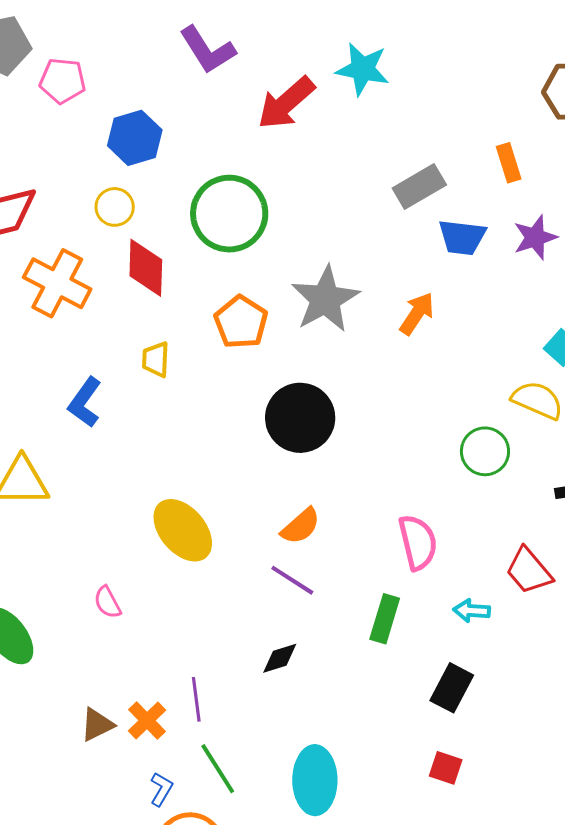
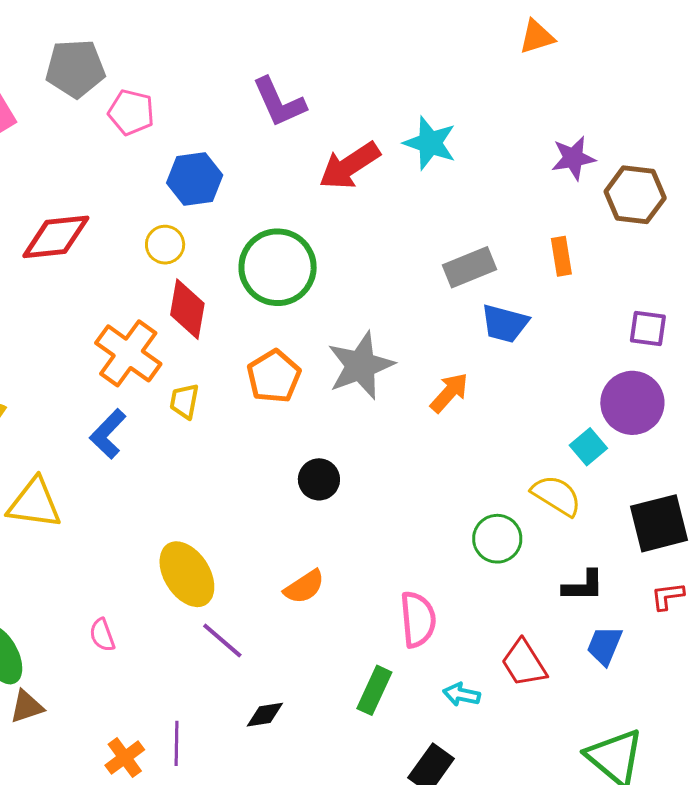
purple star: (535, 237) -> (573, 158), moved
orange cross: (57, 283) -> (128, 353), moved
black circle: (300, 418) -> (319, 479), size x0.6
purple line: (292, 580) -> (222, 640), moved
brown triangle: (97, 725) -> (27, 707), moved

